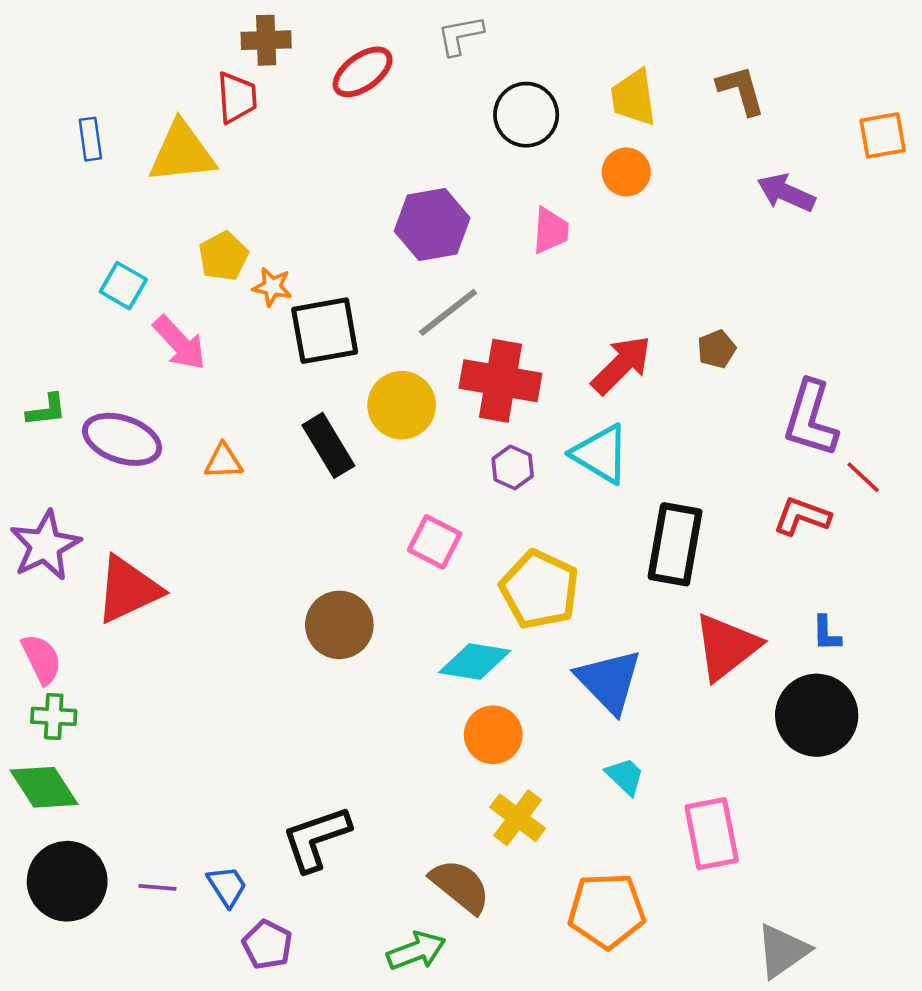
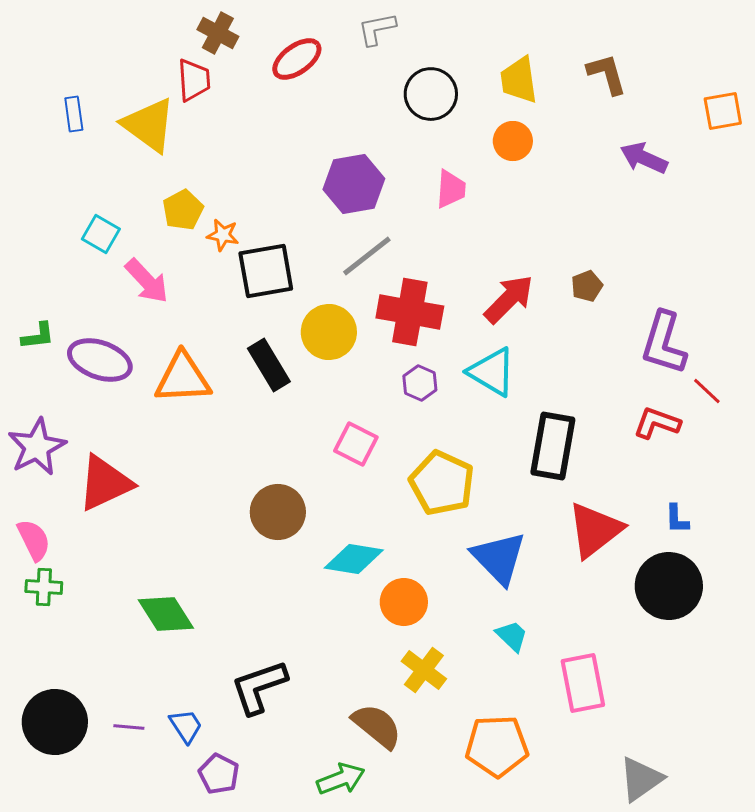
brown cross: (266, 40) -> (218, 33), turned 30
yellow triangle: (182, 152) -> (149, 125), turned 42
orange triangle: (223, 461) -> (183, 378), size x1.8
cyan diamond: (475, 662) -> (354, 559), moved
green diamond: (44, 787) -> (166, 614), moved

